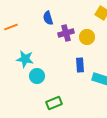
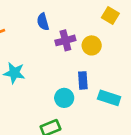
cyan circle: (37, 76) -> (64, 98), moved

